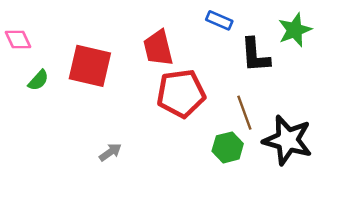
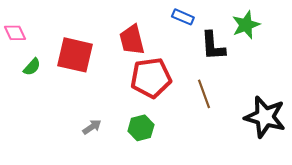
black star: (288, 140) -> (265, 117), moved
green hexagon: (228, 147) -> (141, 128), moved

